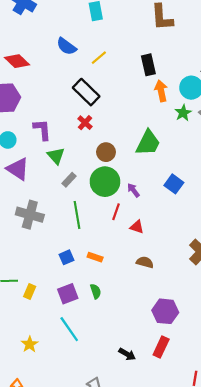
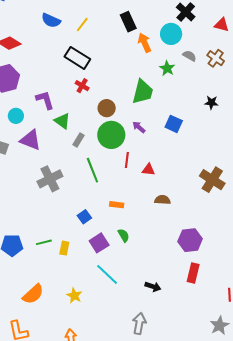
green star: (183, 113) -> (167, 68), moved
purple arrow: (133, 190) -> (139, 127), moved
gray cross: (30, 215) -> (50, 179), turned -30
blue square: (66, 257) -> (84, 217), moved
black arrow: (127, 354) -> (153, 287), moved

